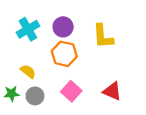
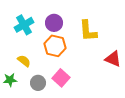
red triangle: (112, 91) -> (113, 59), moved
gray circle: (35, 96) -> (38, 83), moved

